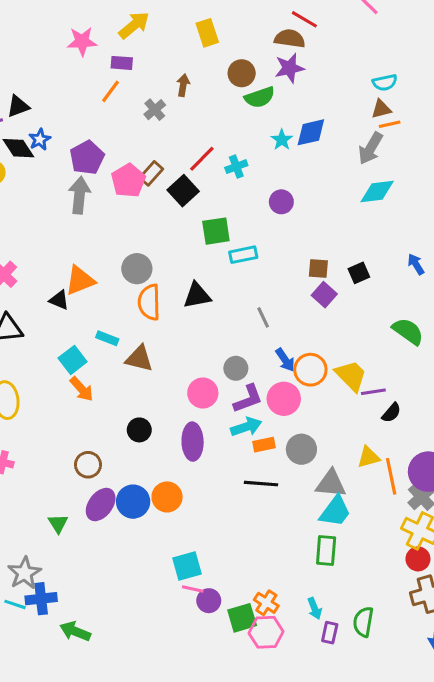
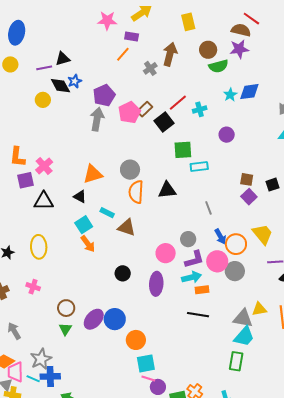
brown arrow: (183, 85) -> (170, 54), size x1.6
black triangle: (59, 300) -> (80, 197), moved
yellow trapezoid: (351, 376) -> (262, 234), moved
gray circle: (301, 449) -> (235, 271), moved
yellow triangle: (369, 457) -> (259, 309), moved
brown circle: (88, 465) -> (66, 308), moved
orange circle: (167, 497) -> (136, 340), moved

